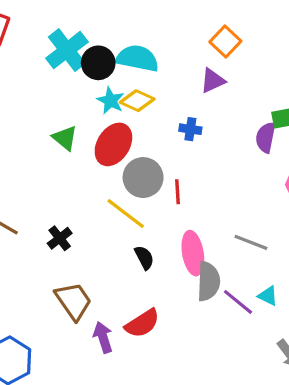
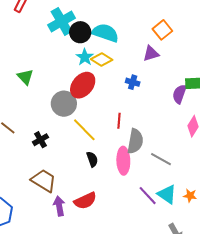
green triangle: (65, 138) -> (25, 77), moved
gray circle: (143, 178) -> (64, 104), moved
gray semicircle: (208, 281) -> (135, 141), moved
cyan triangle: (268, 296) -> (167, 194), size x1.5
brown trapezoid: (73, 301) -> (44, 181), turned -32

